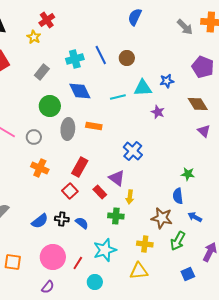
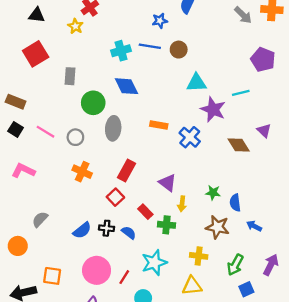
blue line: (101, 55) -> (150, 46), turned -54
gray rectangle: (42, 72) -> (70, 76), moved, turned -35
blue star: (167, 81) -> (160, 21), moved
cyan line: (118, 97) -> (241, 93), moved
brown diamond: (198, 104) -> (239, 145), moved
purple star: (158, 112) -> (213, 109), size x1.6
orange rectangle: (94, 126) -> (159, 125), moved
blue cross: (133, 151) -> (190, 137), moved
green star: (188, 174) -> (213, 193), moved
red rectangle: (100, 192) -> (145, 212), moved
green arrow: (178, 241) -> (235, 265), moved

